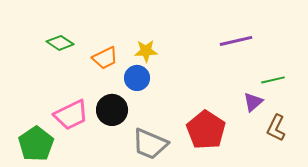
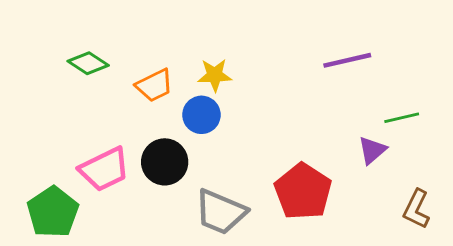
brown L-shape: (276, 128) -> (416, 209), moved

